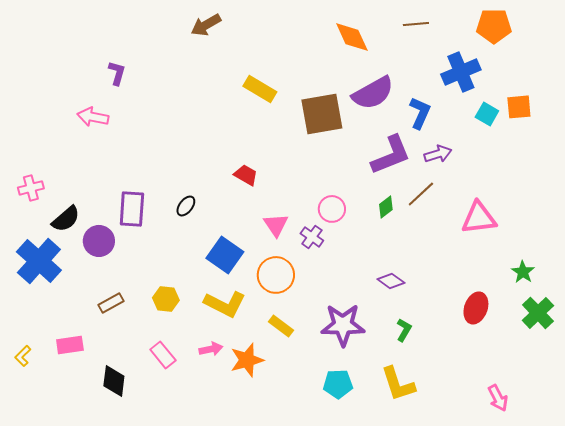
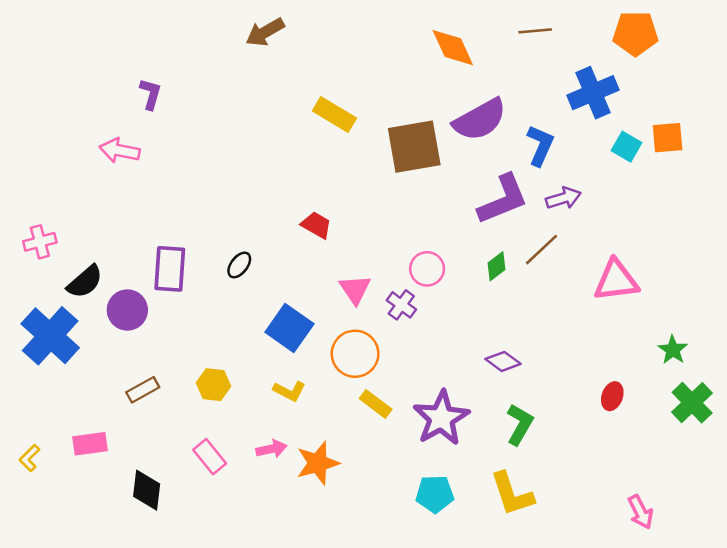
yellow L-shape: (225, 304) -> (289, 391), size x0.6
red ellipse: (476, 308) -> (612, 396), size x0.7
purple star: (343, 325) -> (441, 418), turned -30
yellow rectangle: (281, 326) -> (376, 404), moved
green L-shape: (404, 330) -> (520, 424), size x1.4

